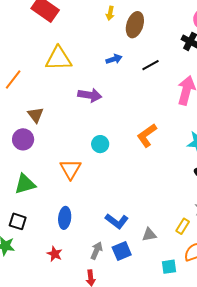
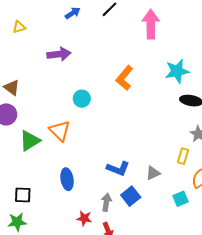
yellow triangle: (59, 59) -> (19, 27), size x0.5
green triangle: (25, 184) -> (30, 141), moved
red star: (55, 254) -> (84, 218), moved

